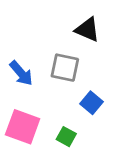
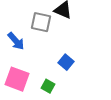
gray square: (65, 68) -> (41, 22), moved

